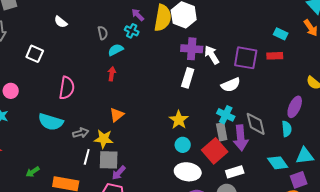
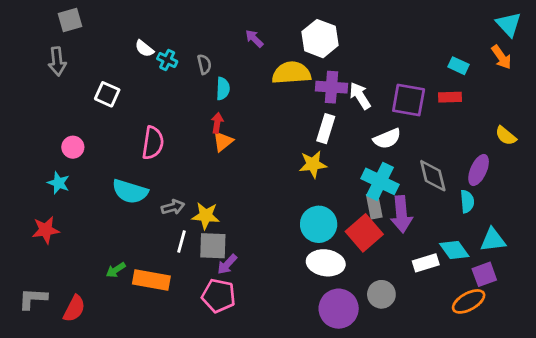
yellow semicircle: (163, 18) -> (291, 73), moved, turned -104
cyan cross: (132, 31) -> (167, 60), moved
cyan semicircle: (116, 50) -> (223, 89), turned 119
orange triangle: (117, 115) -> (223, 141), moved
cyan cross: (226, 115) -> (380, 181), size x1.4
yellow star: (179, 120) -> (313, 164), moved, turned 30
gray diamond: (256, 124) -> (433, 176), moved
cyan circle: (183, 145) -> (319, 224), size x1.6
green arrow: (33, 172) -> (116, 270), moved
white rectangle: (235, 172) -> (426, 263), moved

